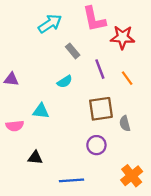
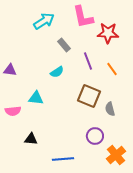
brown square: (101, 109) -> (89, 96), turned 30
purple circle: (96, 145) -> (95, 136), moved

